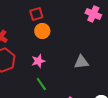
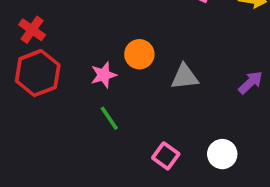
orange circle: (42, 31) -> (139, 54), moved

